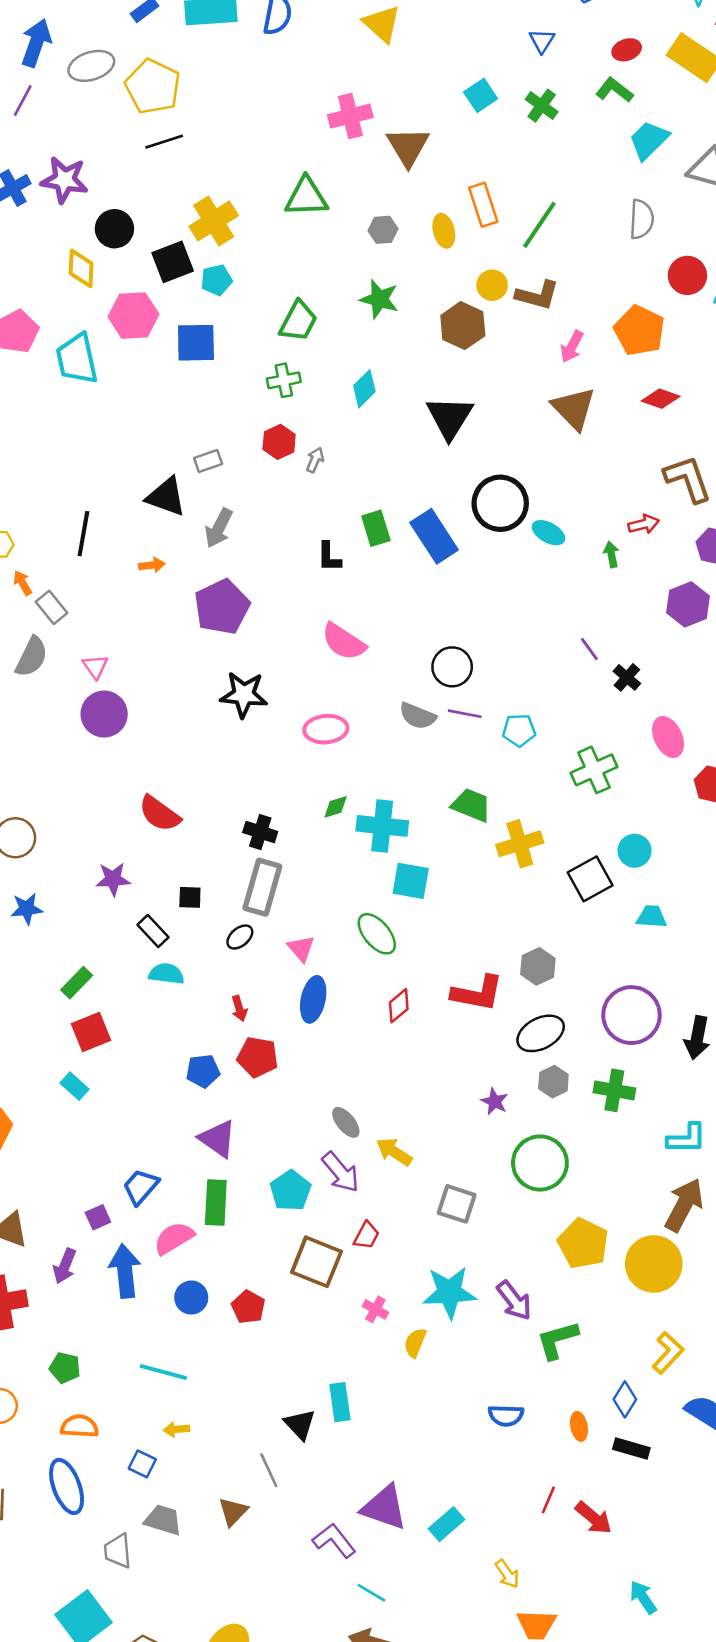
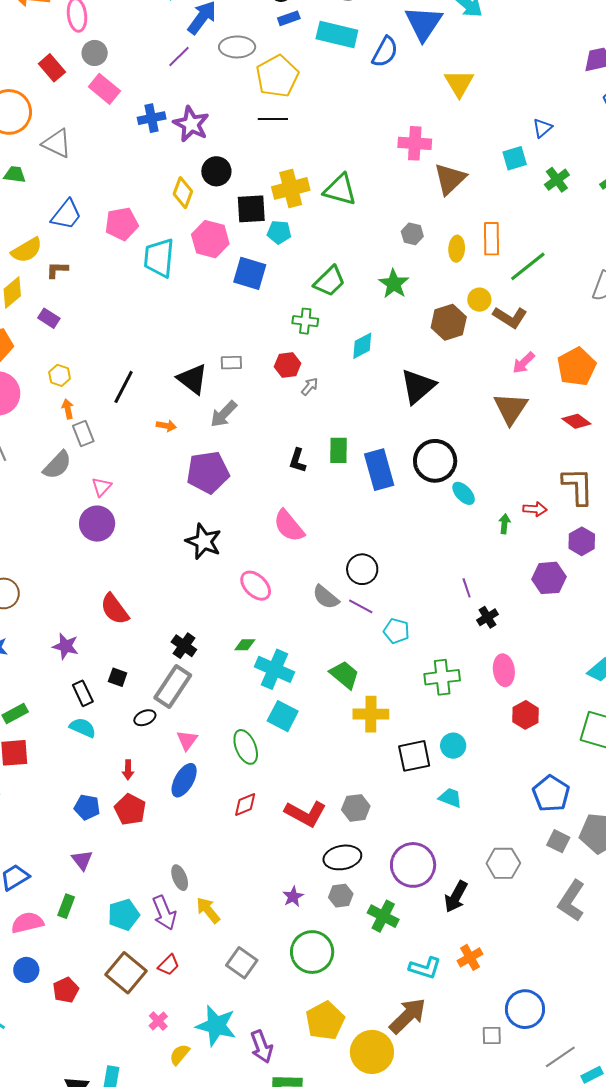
blue triangle: (542, 41) -> (542, 128), moved
green triangle: (306, 197) -> (340, 190), moved
pink ellipse: (326, 729) -> (256, 586), turned 32
purple triangle: (218, 1139) -> (82, 860), size x0.7
green rectangle: (216, 1202) -> (66, 906), size x0.7

